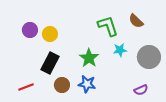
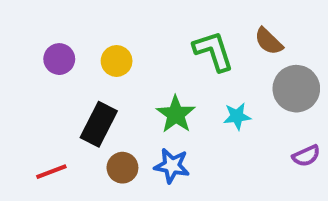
yellow circle: (50, 34) -> (117, 61), moved
cyan star: (120, 50) -> (237, 116), moved
gray circle: (149, 57) -> (296, 89), moved
purple semicircle: (141, 90) -> (306, 156), moved

